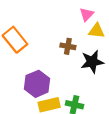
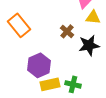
brown cross: (68, 46) -> (67, 31), turned 32

